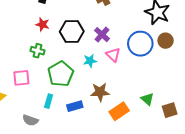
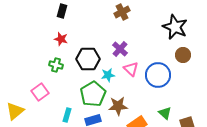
black hexagon: (72, 32) -> (88, 59), moved
blue circle: (140, 44) -> (158, 75), moved
green pentagon: (61, 74) -> (93, 94), moved
pink square: (21, 78) -> (40, 92), turned -30

